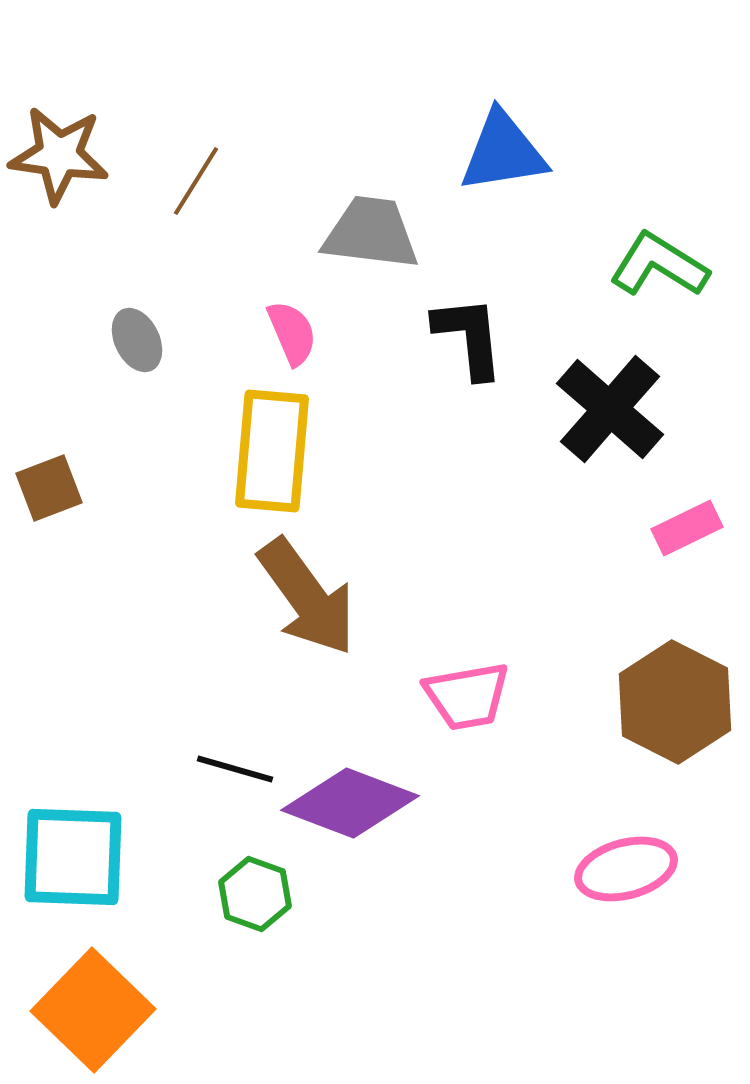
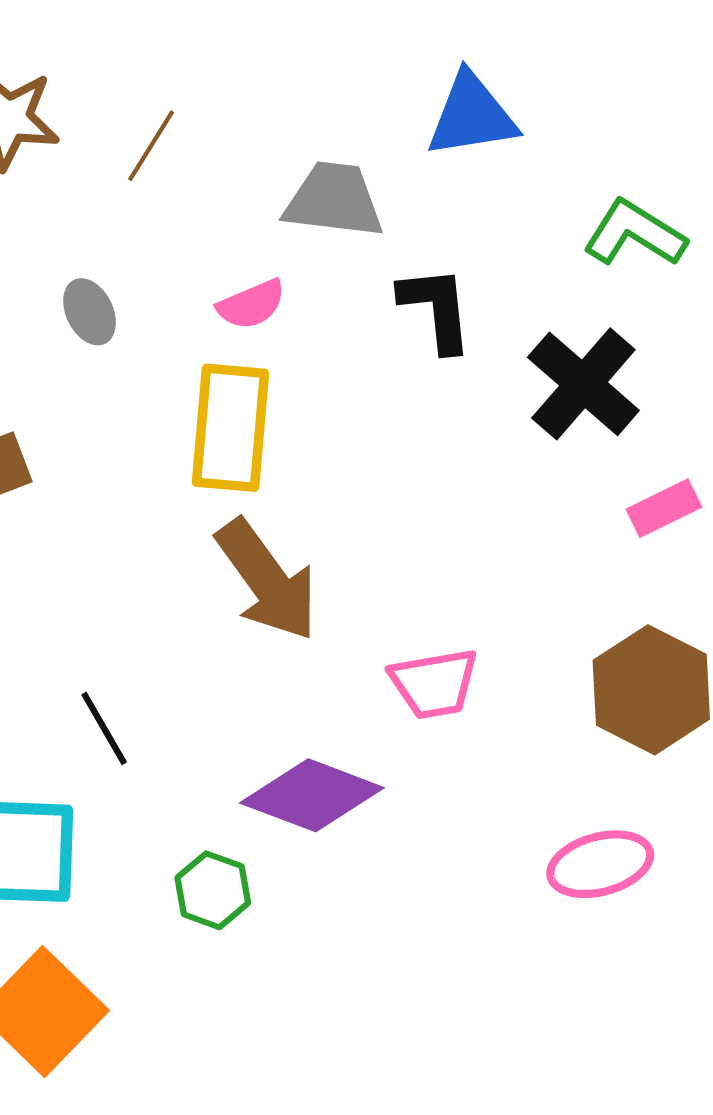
pink semicircle: (292, 333) -> (251, 304), turned 90
black line: (235, 769) -> (104, 728), moved, turned 44

